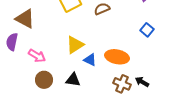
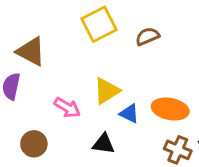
pink arrow: (37, 56) -> (67, 107), moved
brown circle: (44, 80) -> (34, 144), moved

